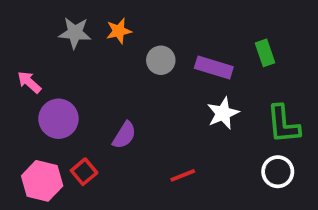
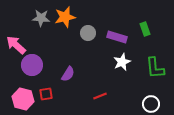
orange star: (119, 31) -> (65, 17), size x1.5
pink arrow: (29, 82) -> (16, 45), size x1.5
red square: (84, 172) -> (46, 94), turned 32
white circle: (278, 172) -> (151, 104), moved

